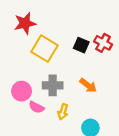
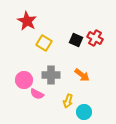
red star: (25, 23) -> (27, 21), turned -30
yellow square: (44, 49) -> (44, 43), size x0.7
yellow arrow: (63, 112) -> (68, 101), moved

